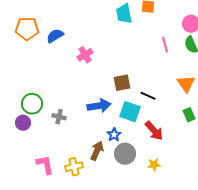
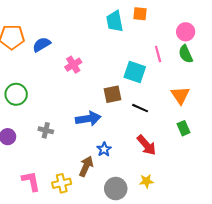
green circle: (32, 104) -> (16, 94), moved
cyan square: (130, 112) -> (135, 72), moved
gray circle: (125, 154) -> (116, 189), moved

